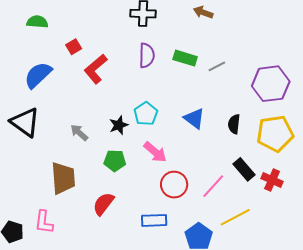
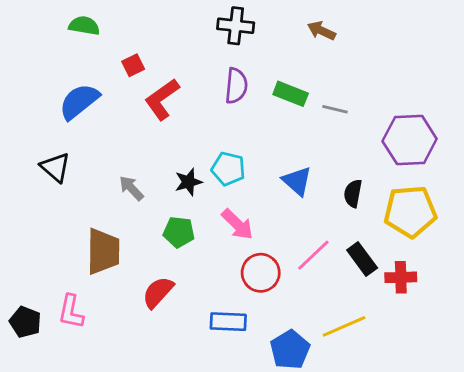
gray line: (217, 66) -> (335, 109), turned 36
cyan pentagon: (146, 114) -> (228, 169), turned -30
black triangle: (25, 122) -> (55, 167), size x0.7
red cross: (272, 180) -> (401, 277), turned -30
pink line: (213, 186) -> (313, 255), moved

